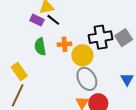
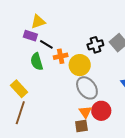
black line: (53, 20) -> (46, 44), moved
black cross: (101, 37) -> (95, 45), size x0.7

